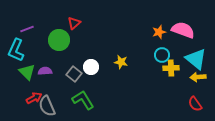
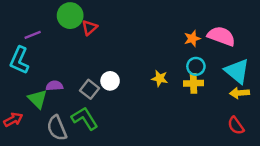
green circle: (59, 40) -> (70, 16), moved
yellow star: (121, 62) -> (160, 78), moved
yellow cross: (171, 68) -> (193, 83), moved
green triangle: (27, 72) -> (37, 99), moved
red arrow: (34, 98) -> (13, 120), moved
green L-shape: (83, 100) -> (85, 118), moved

